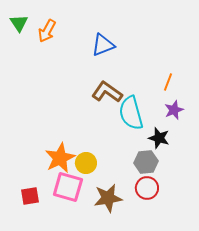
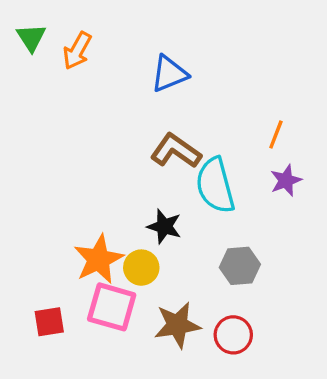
black star: (159, 138) -> (164, 226), moved
red circle: (147, 188) -> (233, 335), moved

